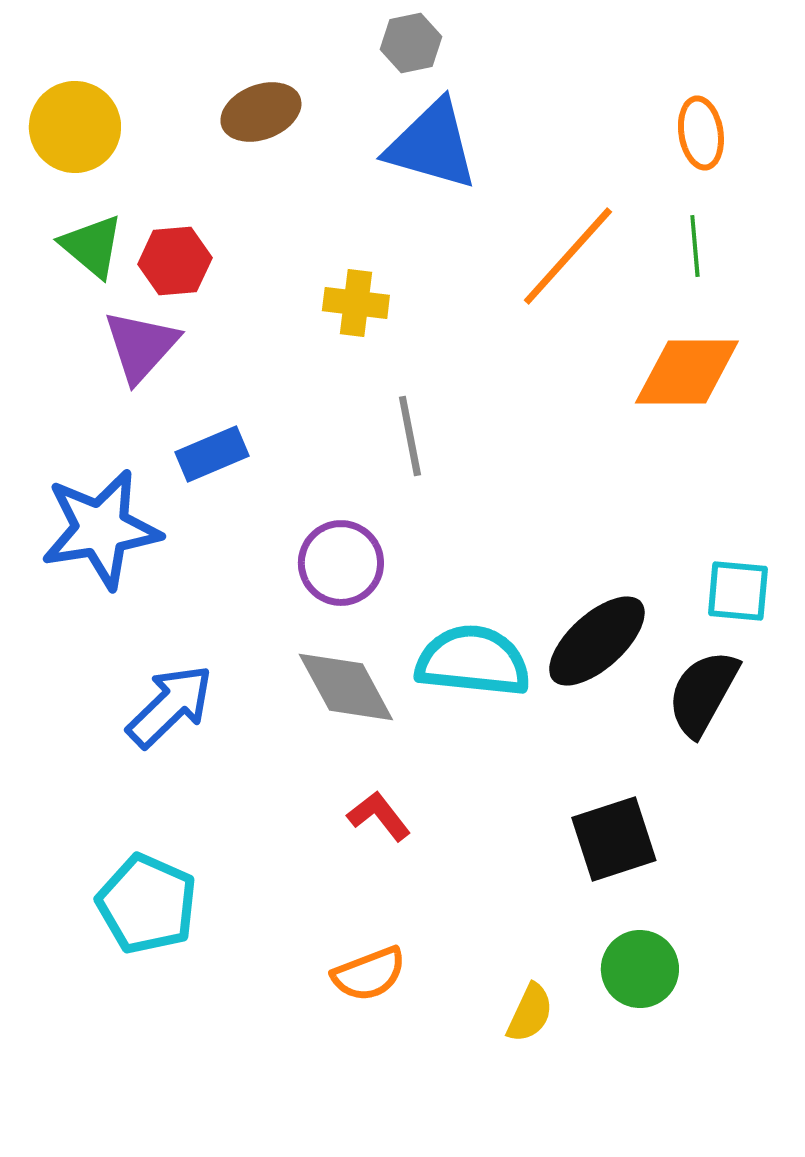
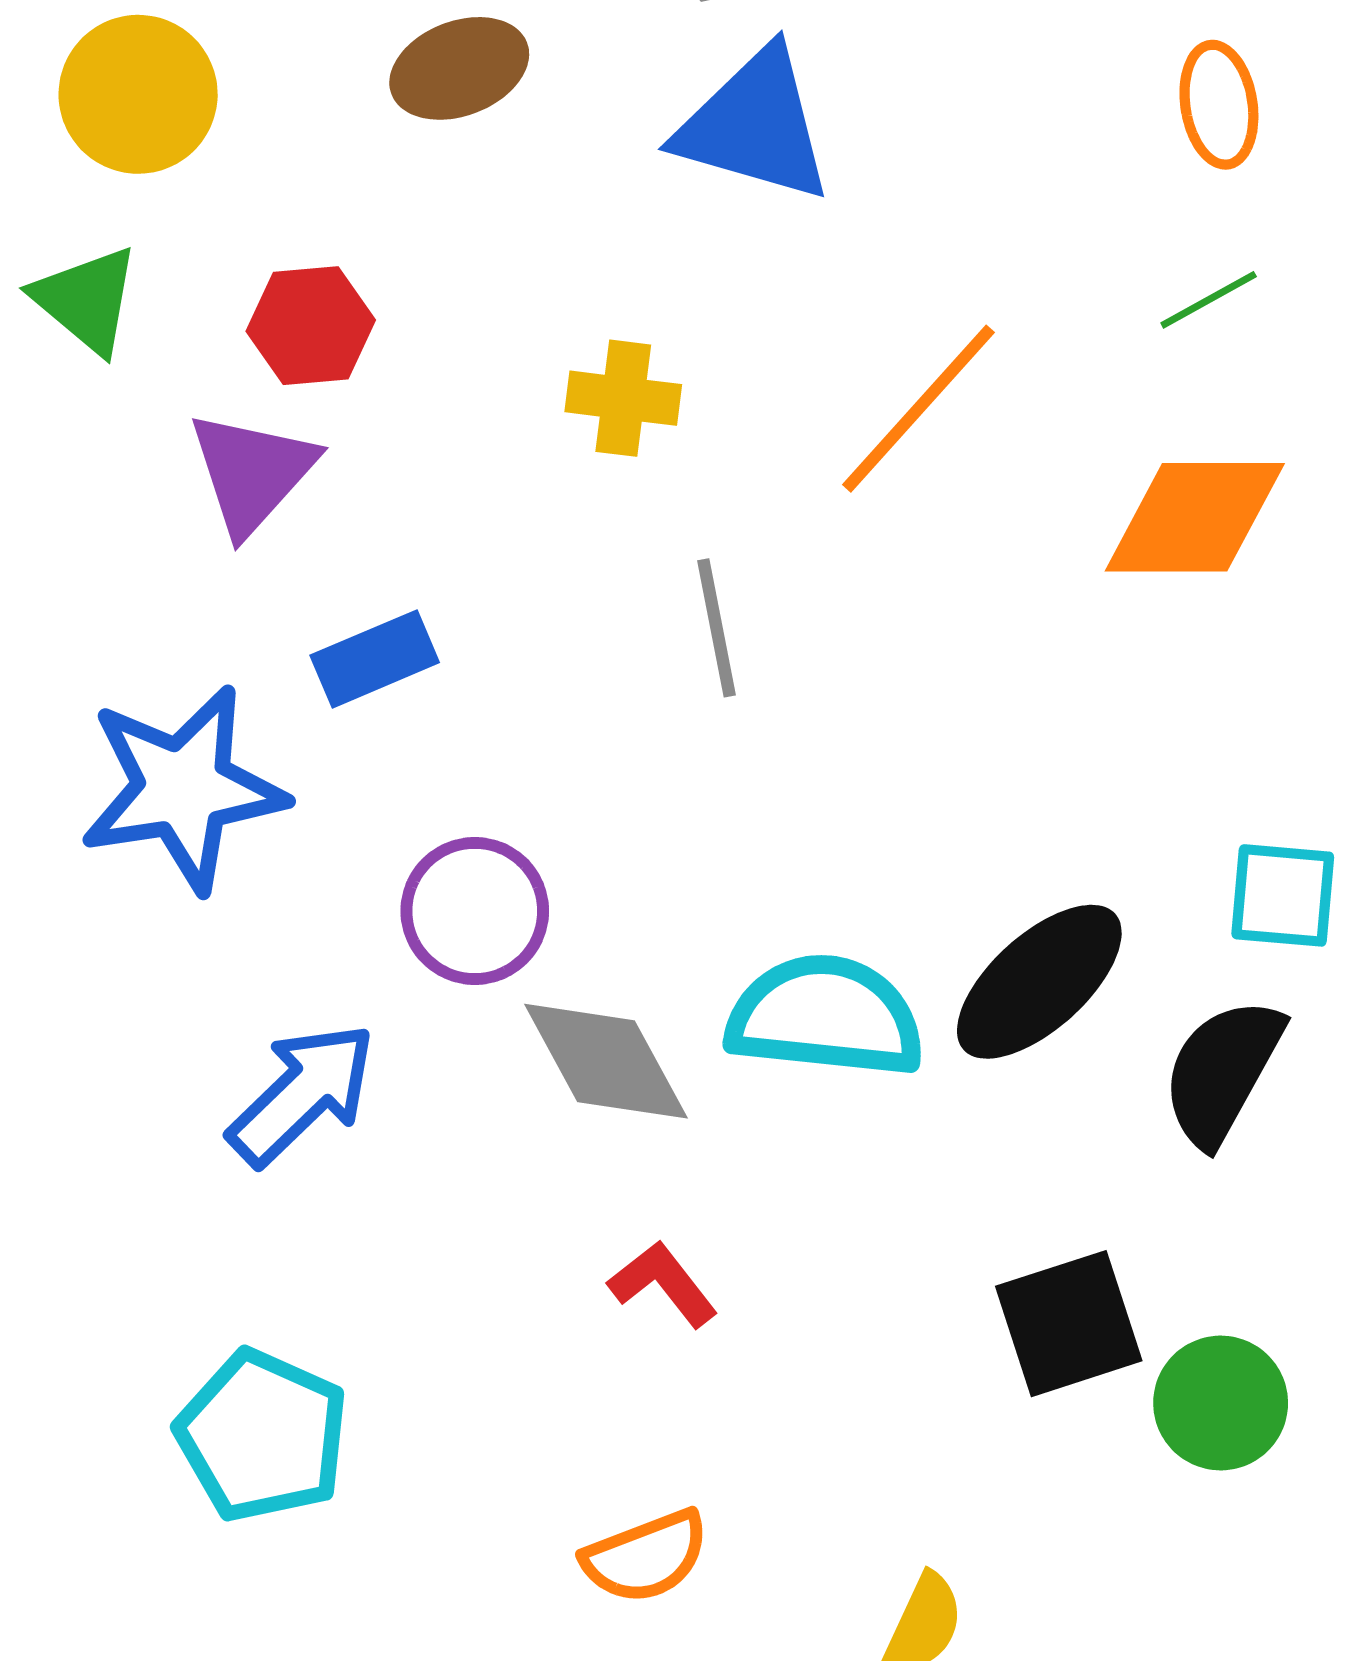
green triangle: (92, 246) -> (86, 300), moved
green line: (695, 246) -> (1209, 300), turned 66
orange line: (568, 256) -> (918, 409), moved
purple circle: (341, 563) -> (475, 911), moved
green circle: (640, 969) -> (1221, 1403), moved

